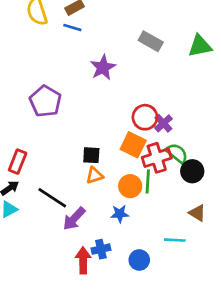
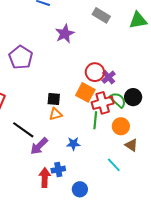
black circle: (192, 171) -> (133, 97), moved
orange circle: (130, 186) -> (121, 126), moved
cyan line: (175, 240) -> (114, 165), turned 42
blue circle: (139, 260) -> (80, 189), moved

